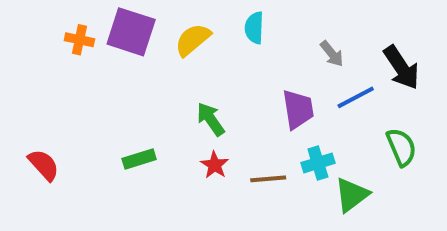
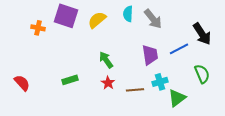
orange cross: (79, 40) -> (38, 28), moved
gray arrow: (332, 54) -> (153, 19), moved, size x1.5

